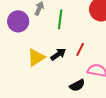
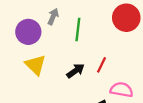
yellow triangle: (36, 57) -> (35, 65), moved, turned -42

